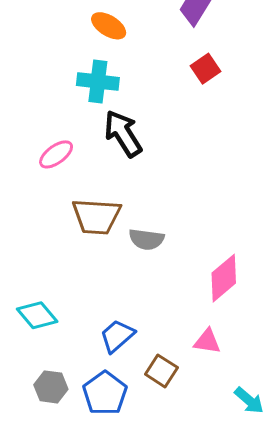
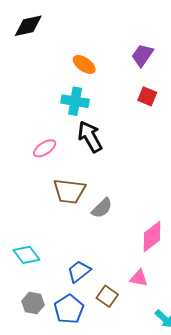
red square: (206, 69) -> (147, 96), turned -36
gray semicircle: (146, 239) -> (102, 208), turned -55

